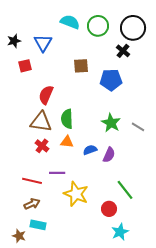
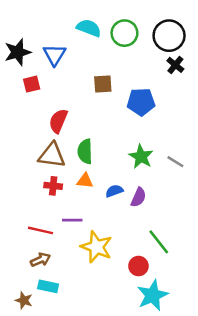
black star: (14, 41) -> (18, 52), size x1.5
black cross: (123, 51) -> (175, 65), moved
red cross: (42, 146) -> (53, 186), turned -32
cyan star: (120, 232) -> (152, 295), size x1.4

